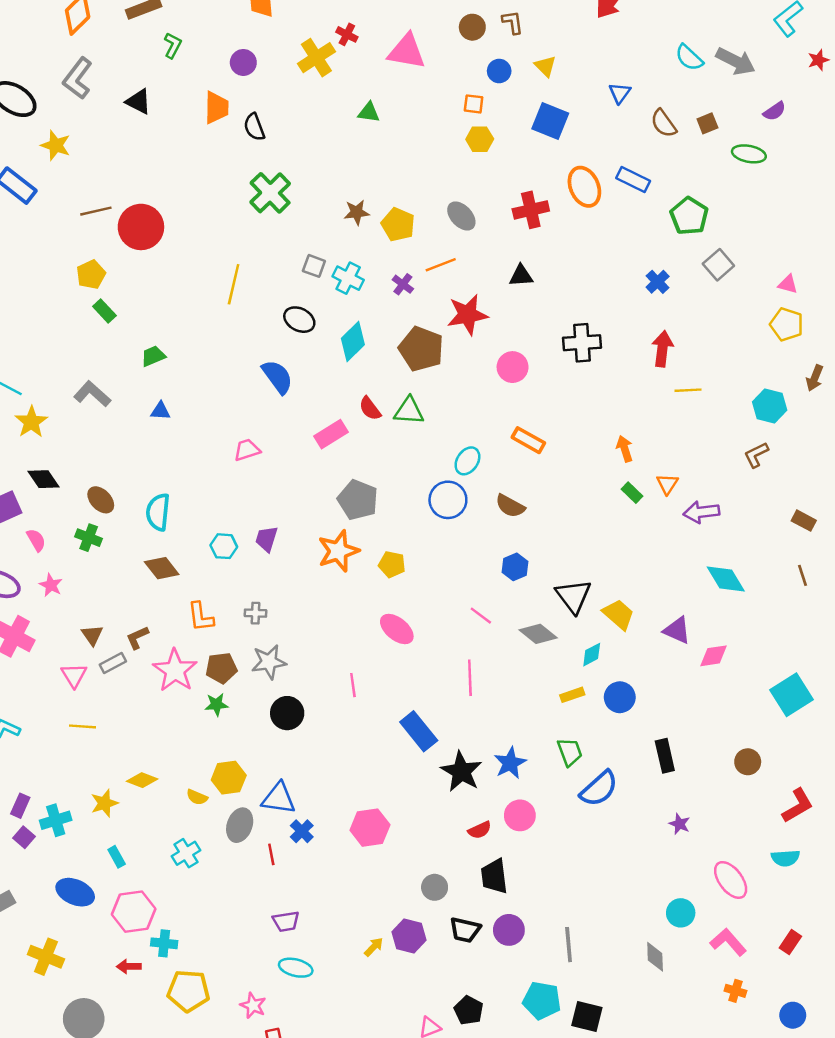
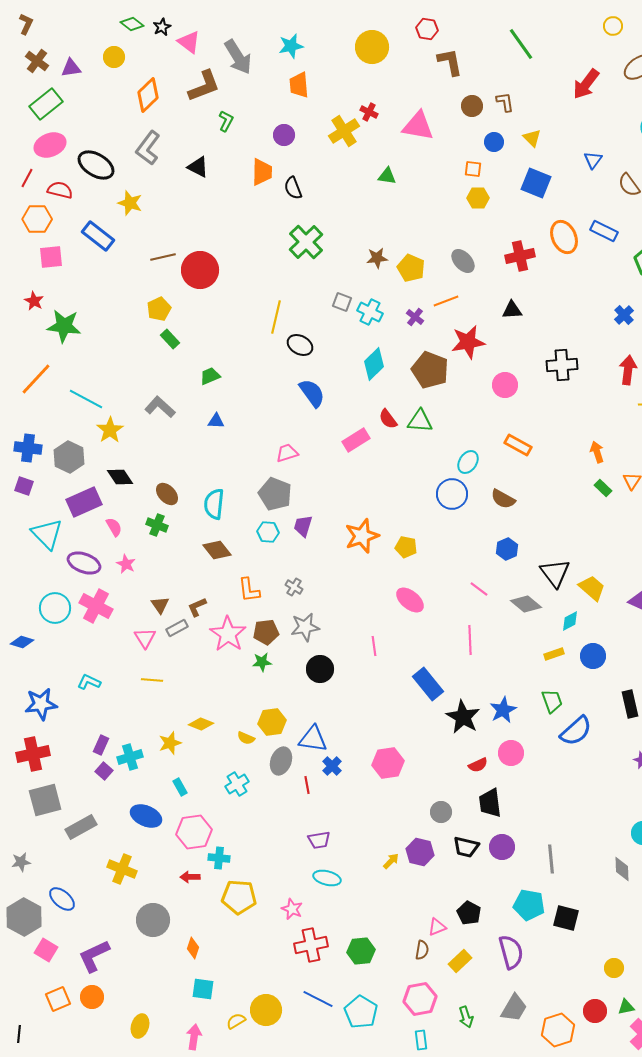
black ellipse: (299, 320) -> (300, 345), moved
gray pentagon: (358, 500) -> (275, 494), moved
gray cross: (255, 613) -> (294, 587), turned 30

